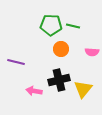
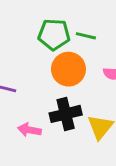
orange circle: (61, 49) -> (68, 69), size x1.5

